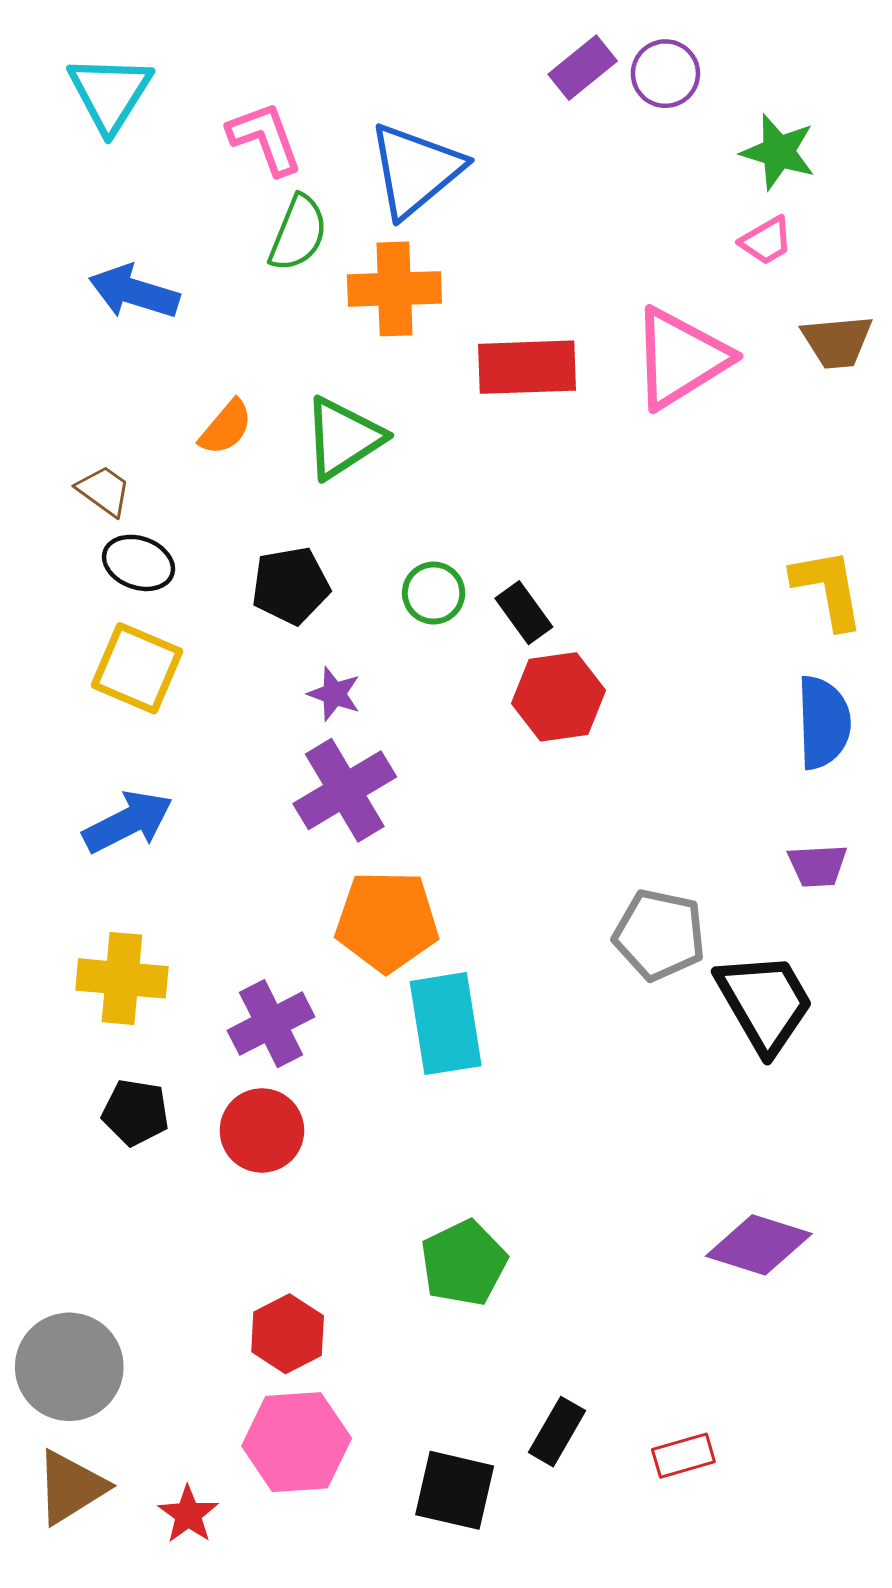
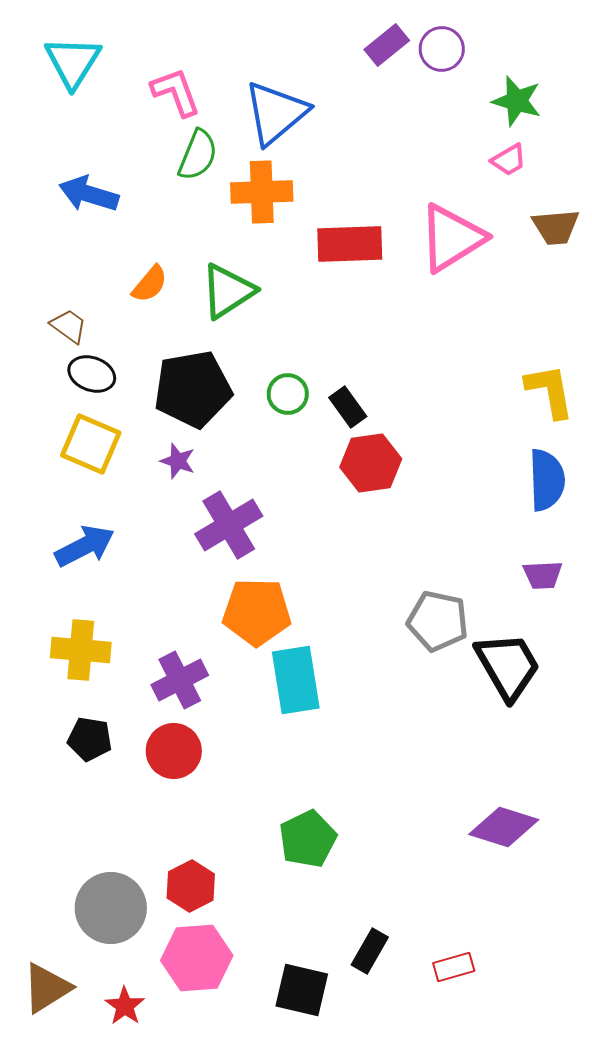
black pentagon: (291, 585) -> (193, 389), size x1.5
purple star: (334, 694) -> (178, 461), moved
gray circle: (69, 1367) -> (111, 908), moved

